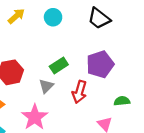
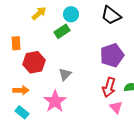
green rectangle: (59, 65) -> (62, 31), moved
red arrow: (79, 92) -> (109, 87), moved

